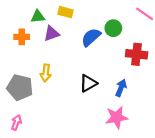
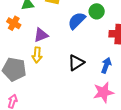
purple triangle: (52, 34) -> (41, 35), moved
orange cross: (22, 37) -> (14, 23), turned 32

